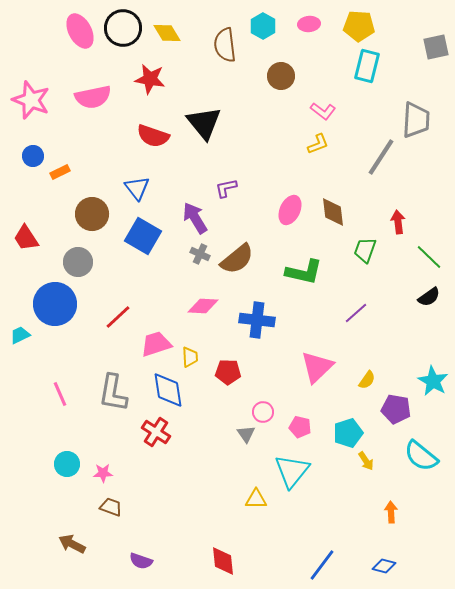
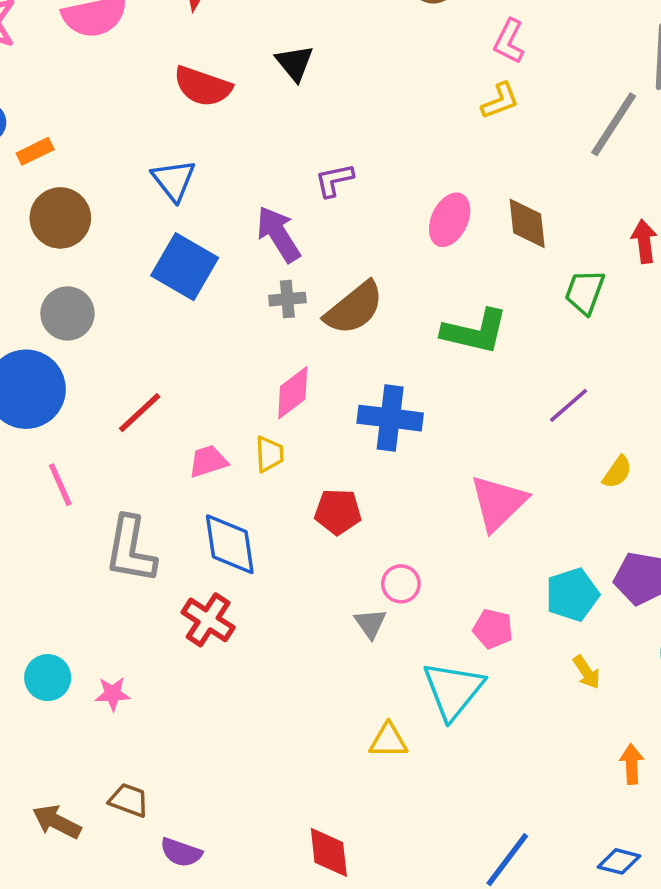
pink L-shape: (323, 111) -> (509, 41), turned 80
black triangle: (204, 123) -> (295, 63), size x0.6
brown circle: (92, 214) -> (60, 218), moved
gray cross: (200, 254) -> (287, 299), turned -30
pink diamond: (203, 306) -> (293, 393), turned -40
pink trapezoid: (156, 344) -> (208, 461), size x0.7
yellow trapezoid: (190, 357) -> (269, 454), moved
yellow semicircle: (367, 380) -> (617, 472), moved
pink line: (60, 394) -> (60, 485), moved
pink pentagon: (300, 427) -> (493, 629), moved
cyan pentagon: (348, 433) -> (572, 595), moved
brown trapezoid: (111, 507) -> (129, 800), moved

